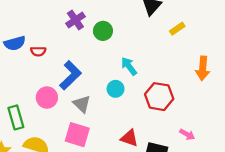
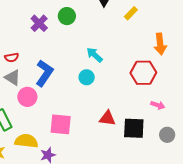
green circle: (103, 31) -> (67, 16), moved
red hexagon: (159, 97) -> (143, 73), moved
gray triangle: (82, 104) -> (12, 77), moved

